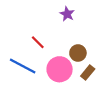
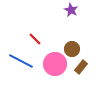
purple star: (67, 14) -> (71, 10), moved

